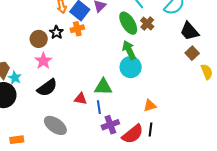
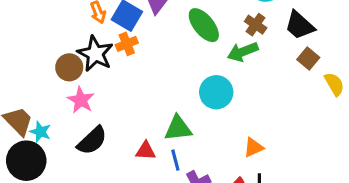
brown cross: (147, 24) -> (256, 25), moved
black star: (56, 32) -> (95, 54), size x1.6
green arrow: (129, 50) -> (243, 52), moved, turned -78

